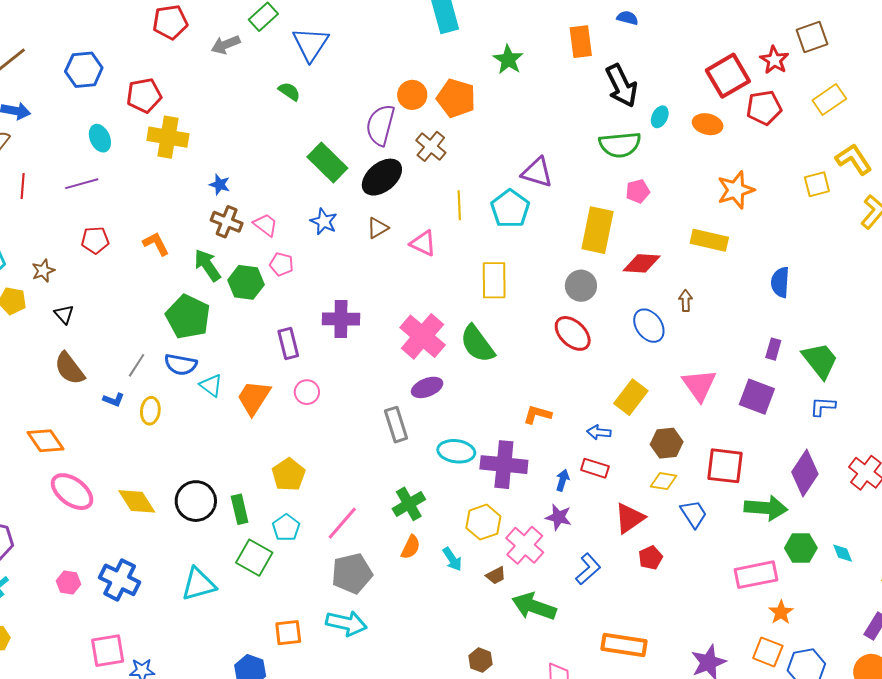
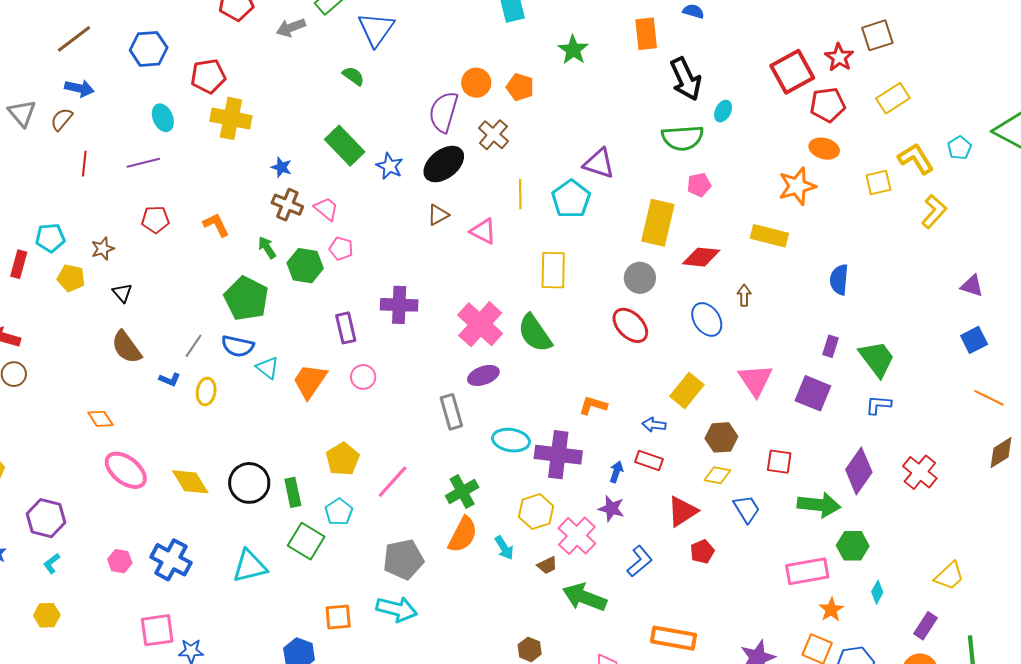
orange pentagon: (456, 98) -> (520, 87), size x0.7
orange ellipse: (708, 124) -> (824, 149), moved
green rectangle: (327, 163) -> (345, 146), moved
blue star: (324, 221) -> (390, 166), moved
green arrow: (207, 265) -> (267, 248), size x0.7
orange diamond: (45, 441) -> (100, 419), size x0.7
red square: (725, 466) -> (779, 462), size x0.7
pink line: (342, 523) -> (393, 482), moved
orange semicircle: (411, 547) -> (463, 535), size x1.5
cyan diamond: (843, 553) -> (877, 592), moved, turned 50

